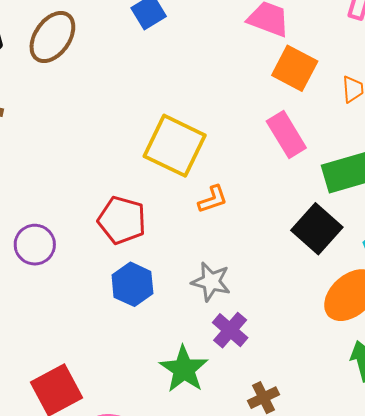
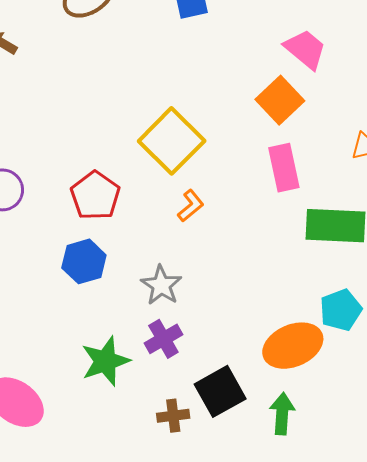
orange square: (295, 68) -> (280, 100), moved
orange L-shape: (213, 199) -> (191, 206), turned -40
black square: (317, 229) -> (220, 391), moved

